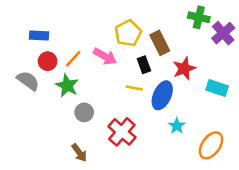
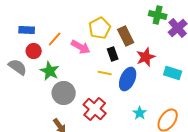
orange line: (73, 59) -> (55, 39), moved
gray circle: (84, 112) -> (64, 93), size x1.5
cyan star: (177, 126) -> (140, 113), moved

